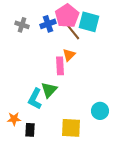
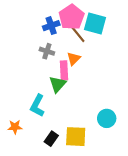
gray cross: (22, 25) -> (47, 51), moved
green triangle: (49, 90) -> (58, 84), moved
black rectangle: (30, 130) -> (51, 139), moved, turned 32

